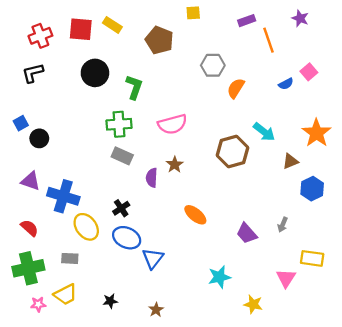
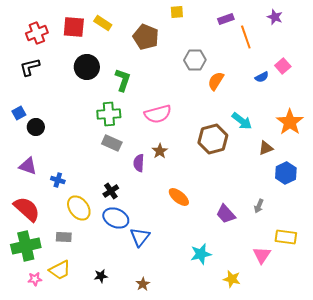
blue cross: (63, 196) -> (58, 180), size x0.5
red semicircle: (29, 228) -> (27, 209), size x1.6

